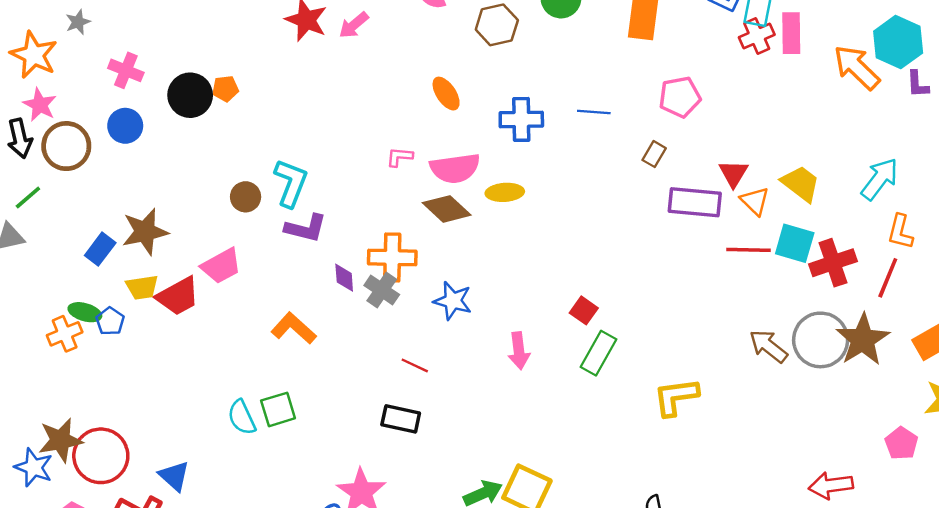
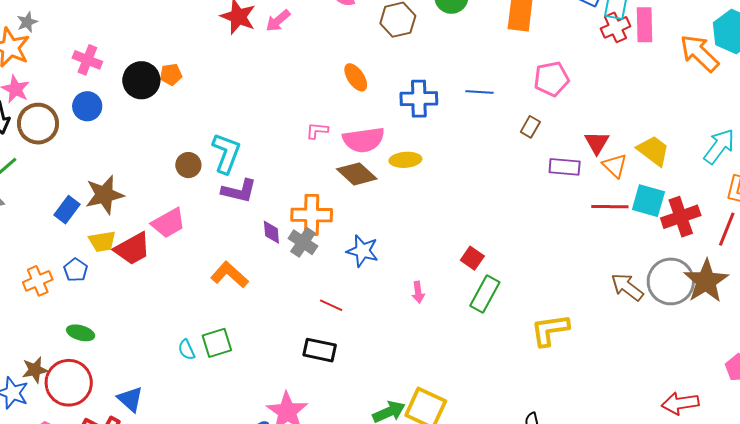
gray star: (78, 22) -> (27, 22), moved
purple rectangle: (695, 202) -> (565, 167), size x0.7
green ellipse: (85, 312) -> (81, 333), moved
pink arrow: (519, 351) -> (418, 292), size x0.7
cyan semicircle: (242, 417) -> (187, 350), size x0.7
brown star: (60, 440) -> (35, 370), size x0.7

